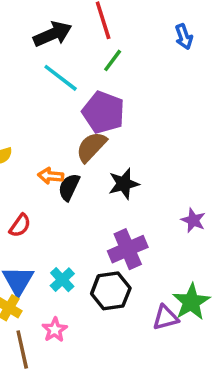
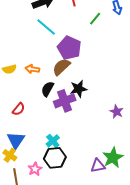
green line: (113, 60) -> (95, 19), moved
orange arrow: (51, 176) -> (32, 69), moved
purple cross: (128, 249) -> (65, 101), moved
cyan cross: (62, 280) -> (53, 141), moved
black hexagon: (111, 291) -> (55, 158), moved

